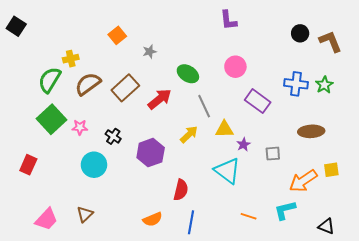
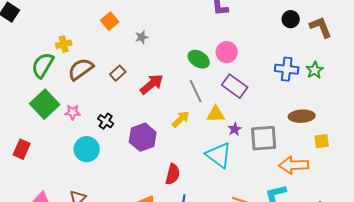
green ellipse: (188, 74) -> (199, 59), moved
brown rectangle: (125, 88) -> (118, 73), size x0.6
purple rectangle: (258, 101) -> (235, 86), moved
gray square: (273, 154) -> (264, 138), size x1.8
yellow square: (331, 170) -> (322, 141), moved
orange arrow: (303, 181) -> (294, 165), turned 32

